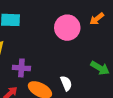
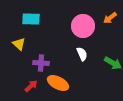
white semicircle: (66, 83) -> (82, 54), moved

